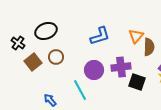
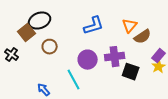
black cross: (18, 43) -> (12, 55), moved
brown semicircle: (149, 47) -> (143, 37), turned 54
brown square: (33, 62) -> (27, 33), moved

